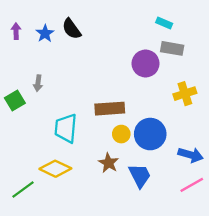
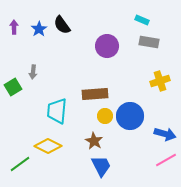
purple circle: (146, 63) -> (107, 46), moved
blue trapezoid: (140, 176) -> (101, 166), moved

